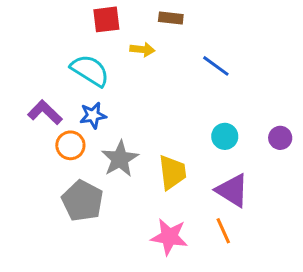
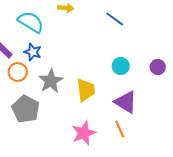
blue star: (93, 115) -> (33, 52), turned 30
pink star: (169, 237) -> (84, 133), turned -30

